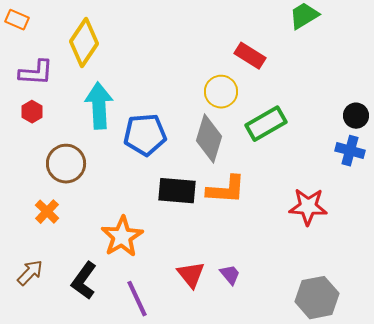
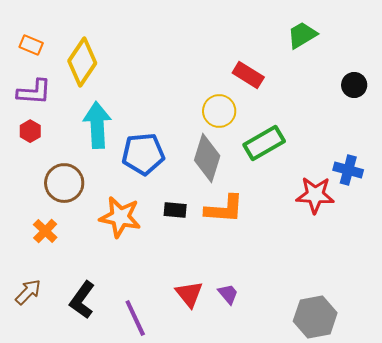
orange rectangle: (17, 20) -> (31, 45), moved
black circle: (356, 116) -> (354, 85), moved
black rectangle: (177, 191) -> (175, 210), size x0.6
red star: (308, 207) -> (315, 195), moved
orange star: (122, 237) -> (120, 217), moved, turned -30

